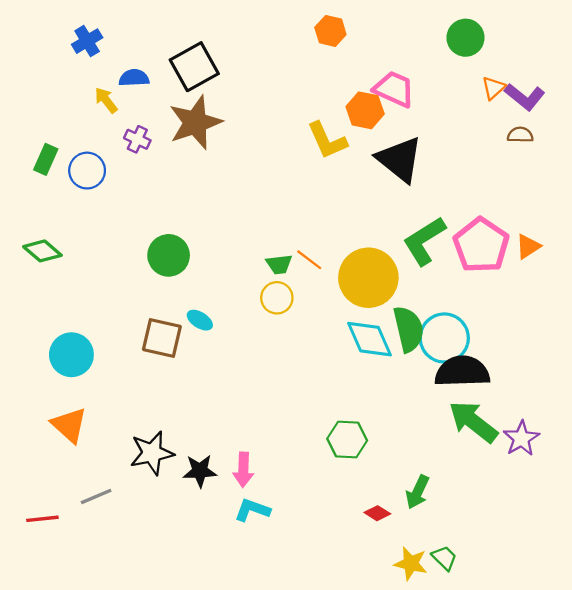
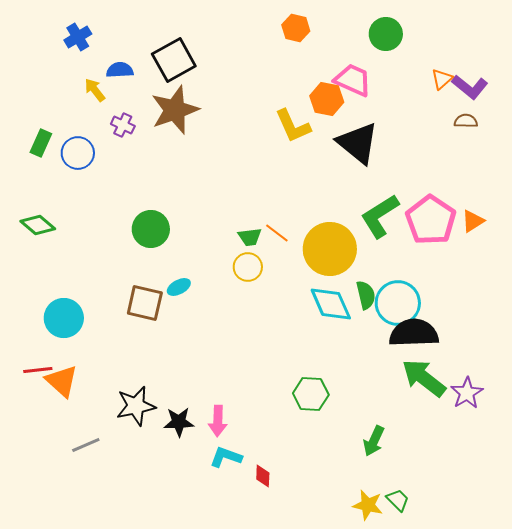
green circle: (466, 38) -> (386, 34), moved
cyan ellipse: (200, 320) -> (179, 287), turned -60
green semicircle: (409, 329) -> (366, 295), size x0.7
red diamond: (377, 513) -> (263, 476), moved, turned 60
red line: (42, 519) -> (38, 370), moved

